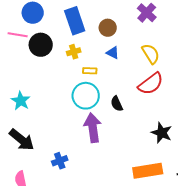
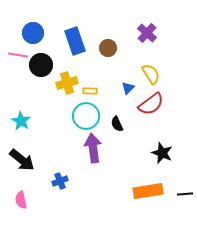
yellow cross: (74, 52) -> (67, 83), moved, size x1.5
blue triangle: (113, 53) -> (128, 88), moved, turned 48

